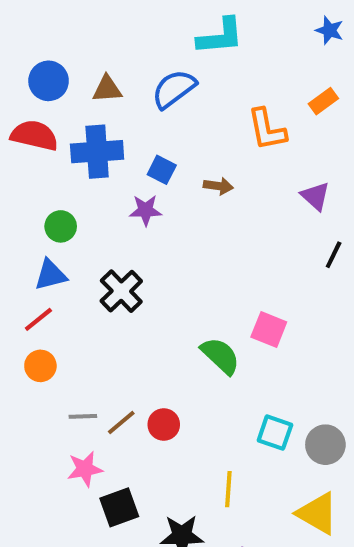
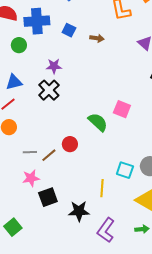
purple star: (146, 210) -> (54, 66), moved
green circle: (61, 226) -> (19, 45), moved
red circle: (164, 424) -> (70, 144), moved
cyan square: (275, 433) -> (125, 170), moved

